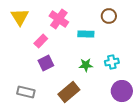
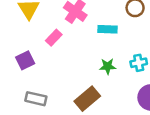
purple square: (46, 63) -> (25, 60), moved

